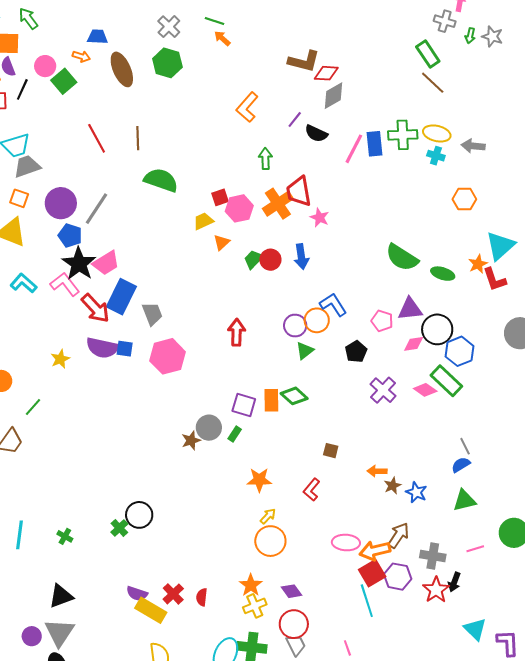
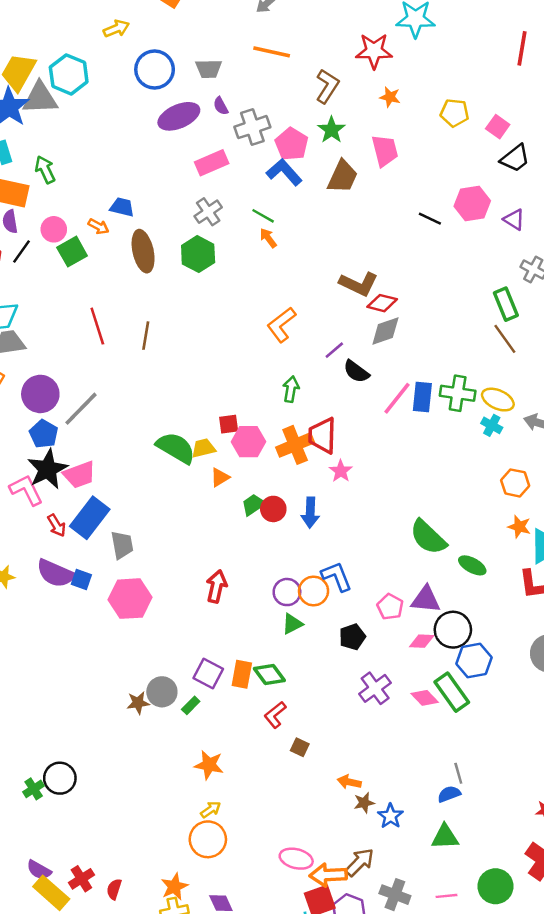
green semicircle: (161, 180) -> (176, 448), moved
orange star: (478, 264) -> (519, 527), moved, turned 30
red arrow: (95, 308) -> (57, 525), size x0.6
red L-shape: (312, 490) -> (275, 715), moved

